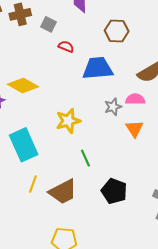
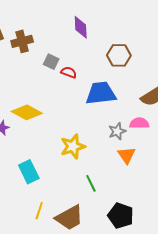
gray square: (48, 24) -> (51, 62), moved
orange triangle: (134, 129) -> (126, 155), moved
cyan rectangle: (24, 145) -> (29, 172), size x0.7

